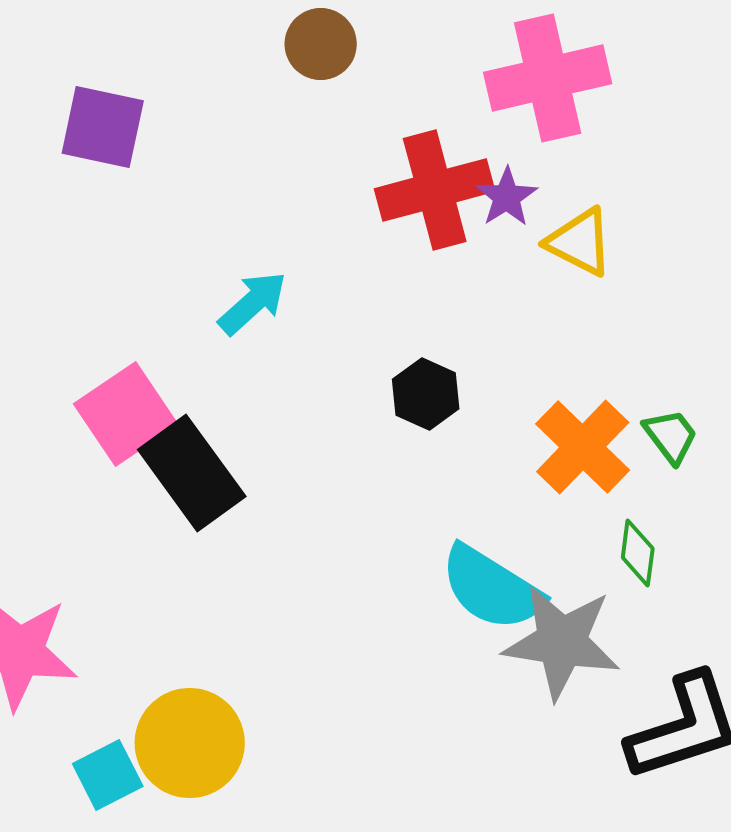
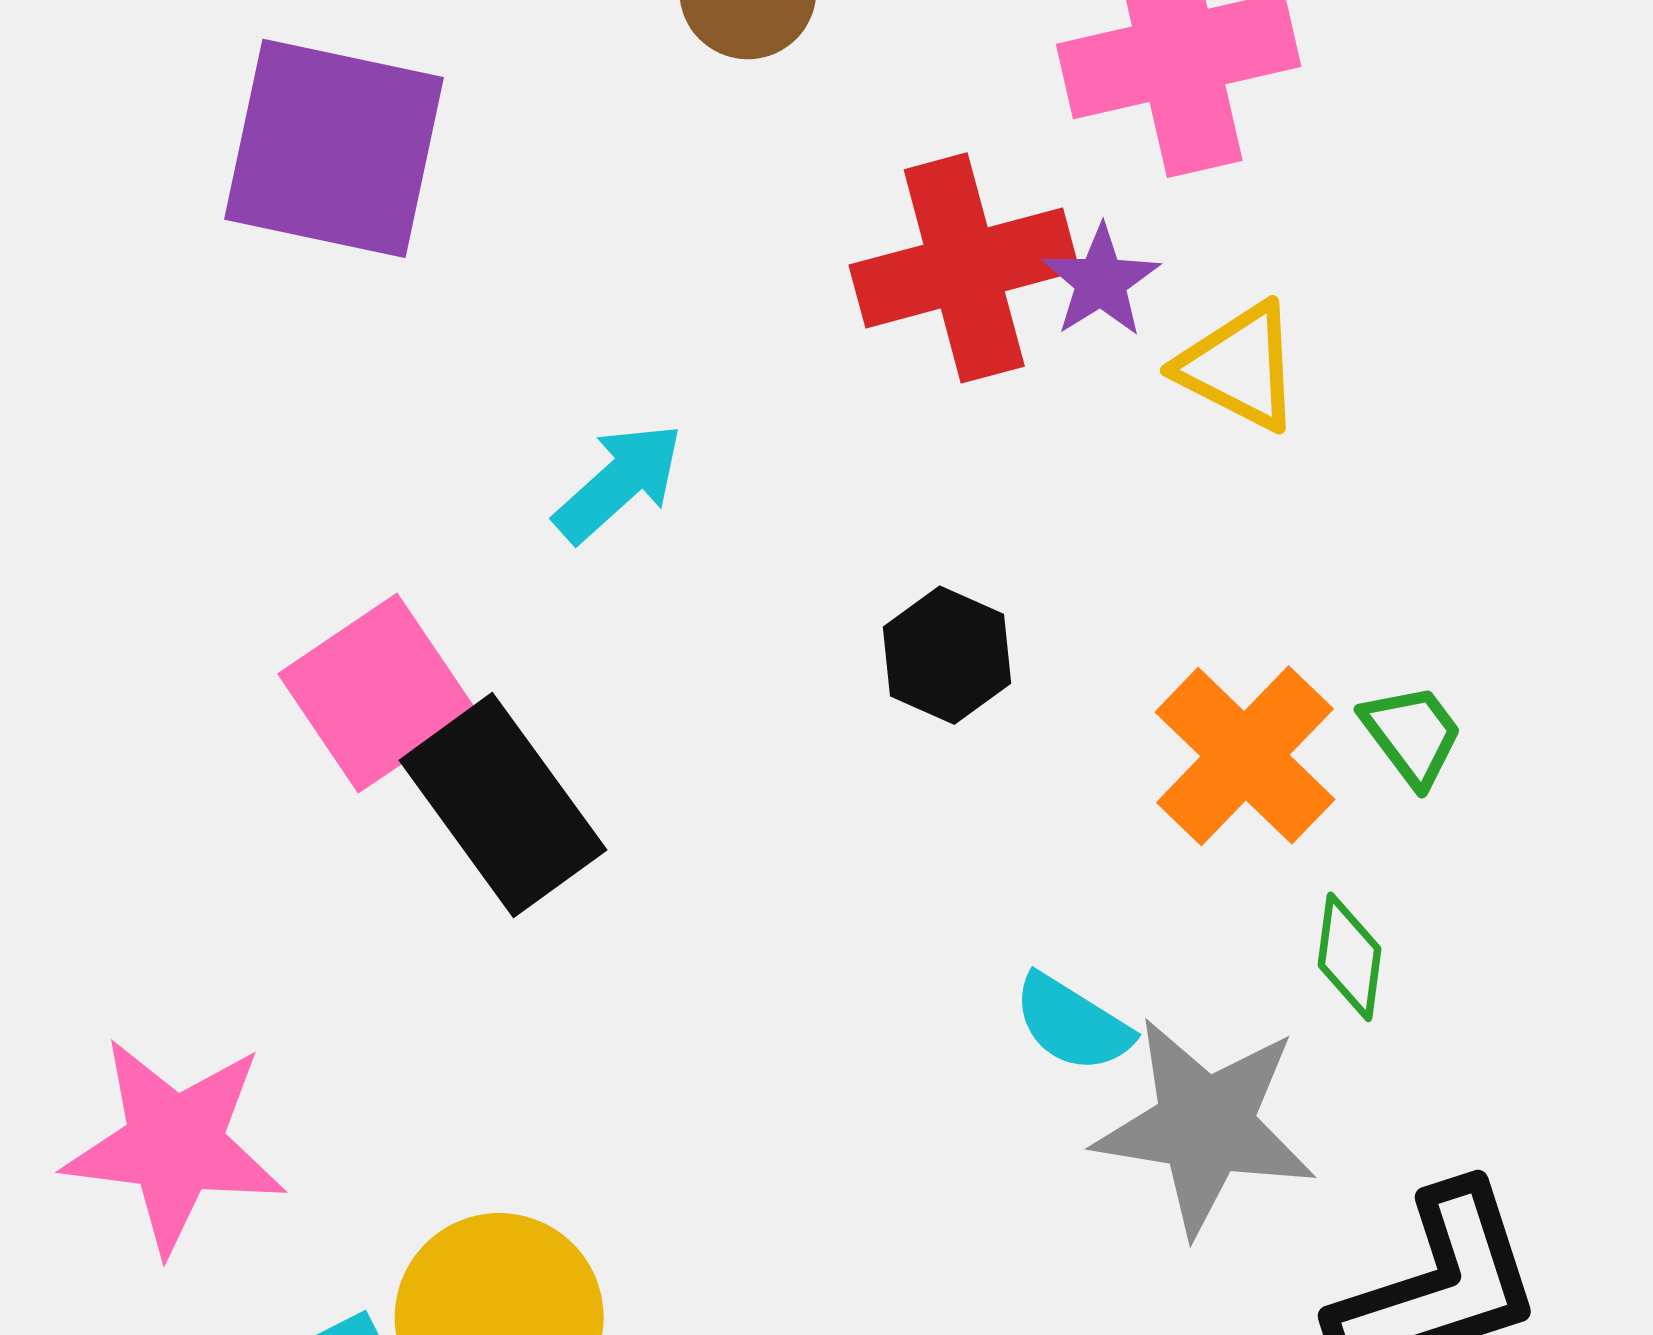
purple square: (103, 127) -> (334, 148), size x1.4
cyan semicircle: (492, 588) -> (1072, 1023), size x0.6

